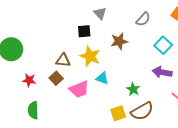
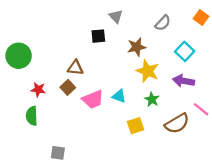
yellow star: (90, 56) -> (148, 71), moved
cyan triangle: (102, 78) -> (119, 96), moved
green semicircle: (33, 110) -> (32, 116), moved
brown semicircle: (142, 111) -> (177, 123), moved

